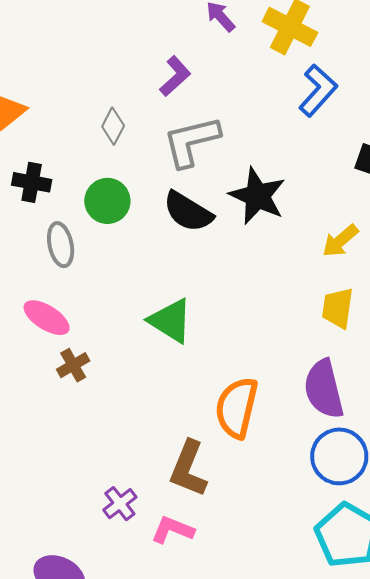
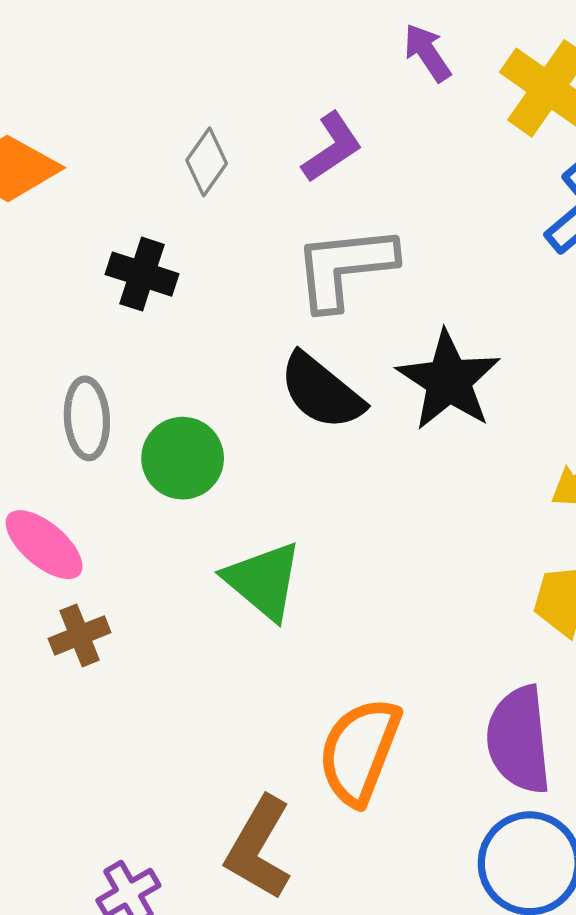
gray diamond: (113, 126) -> (207, 162), moved
black cross: (32, 182) -> (142, 274), moved
green circle: (107, 201) -> (183, 458), moved

